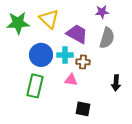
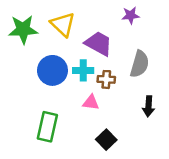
gray semicircle: (107, 38) -> (140, 64), moved
green rectangle: (35, 86) -> (47, 127), moved
black square: (83, 109) -> (106, 140), turned 35

